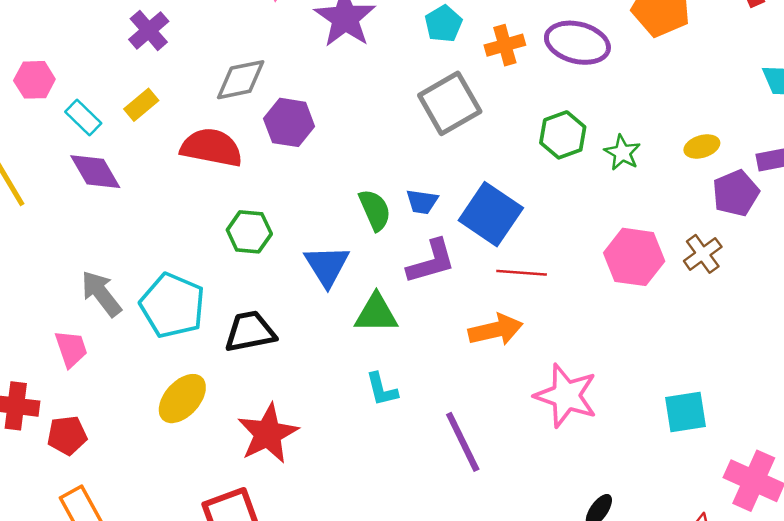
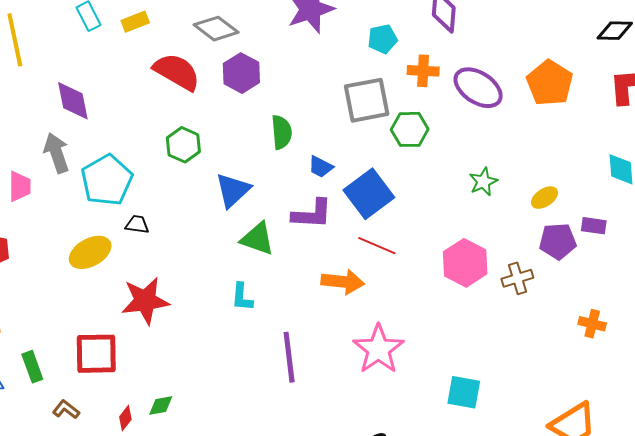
gray diamond: (241, 80) -> (216, 29), turned 30
green hexagon: (563, 135) -> (410, 129), moved
yellow ellipse: (702, 146) -> (545, 198), turned -36
purple diamond: (95, 172) -> (73, 101), moved
green semicircle: (375, 210) -> (282, 132), moved
black trapezoid: (250, 332) -> (137, 224), moved, size x0.6

